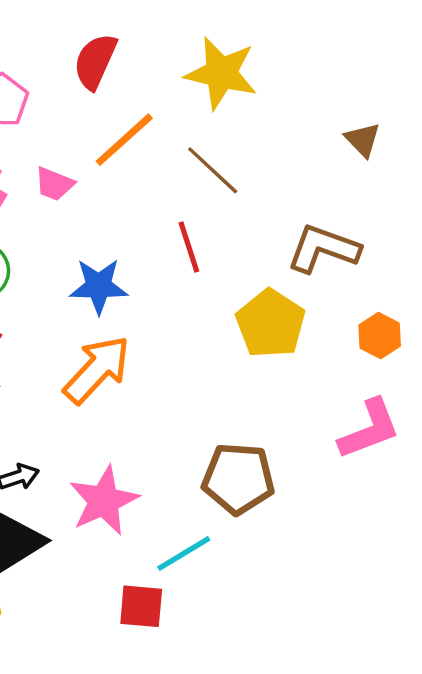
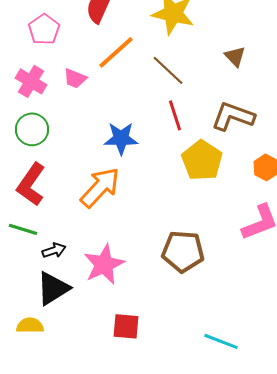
brown triangle: (363, 140) -> (235, 56), moved
red line: (189, 247) -> (175, 115), moved
blue star: (99, 286) -> (121, 138), moved
cyan line: (184, 554) -> (221, 341), moved, turned 52

